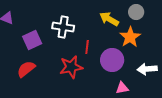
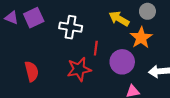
purple square: (32, 40) -> (34, 18), moved
red semicircle: (26, 69) -> (32, 71), turned 114

